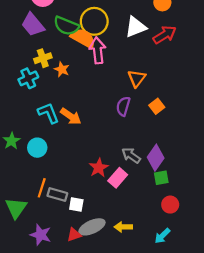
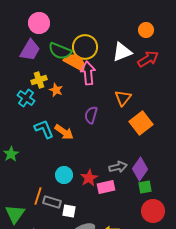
purple trapezoid: (33, 25) -> (30, 50), turned -110
cyan cross: (28, 78) -> (26, 98), turned -30
purple semicircle: (123, 106) -> (91, 115), moved
orange square: (157, 106) -> (141, 123), size x1.6
cyan circle: (37, 148) -> (64, 175), moved
gray arrow: (131, 155) -> (118, 167), turned 132
pink rectangle: (118, 178) -> (106, 187), turned 36
red circle: (170, 205) -> (153, 211), size x1.5

